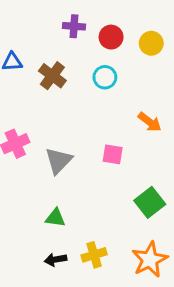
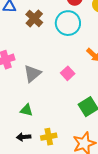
cyan circle: (105, 77) -> (68, 23), size x1.6
pink square: (113, 154) -> (68, 73), turned 32

